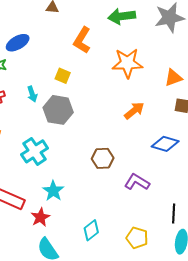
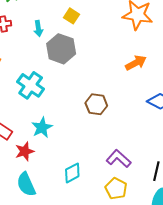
cyan cross: (35, 151) -> (31, 85), turned -32
purple L-shape: (137, 182) -> (119, 159), moved

